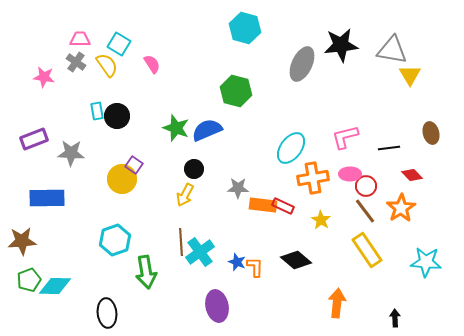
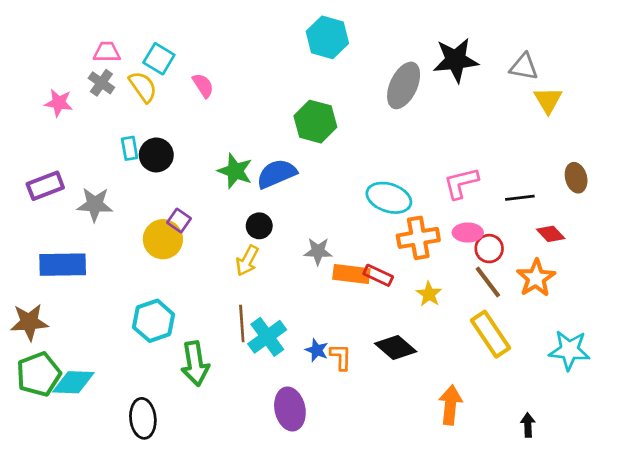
gray triangle: (392, 50) -> (524, 67), size x0.7
cyan ellipse: (291, 148) -> (389, 198), turned 72
green pentagon: (29, 280) -> (39, 374), size x1.4

